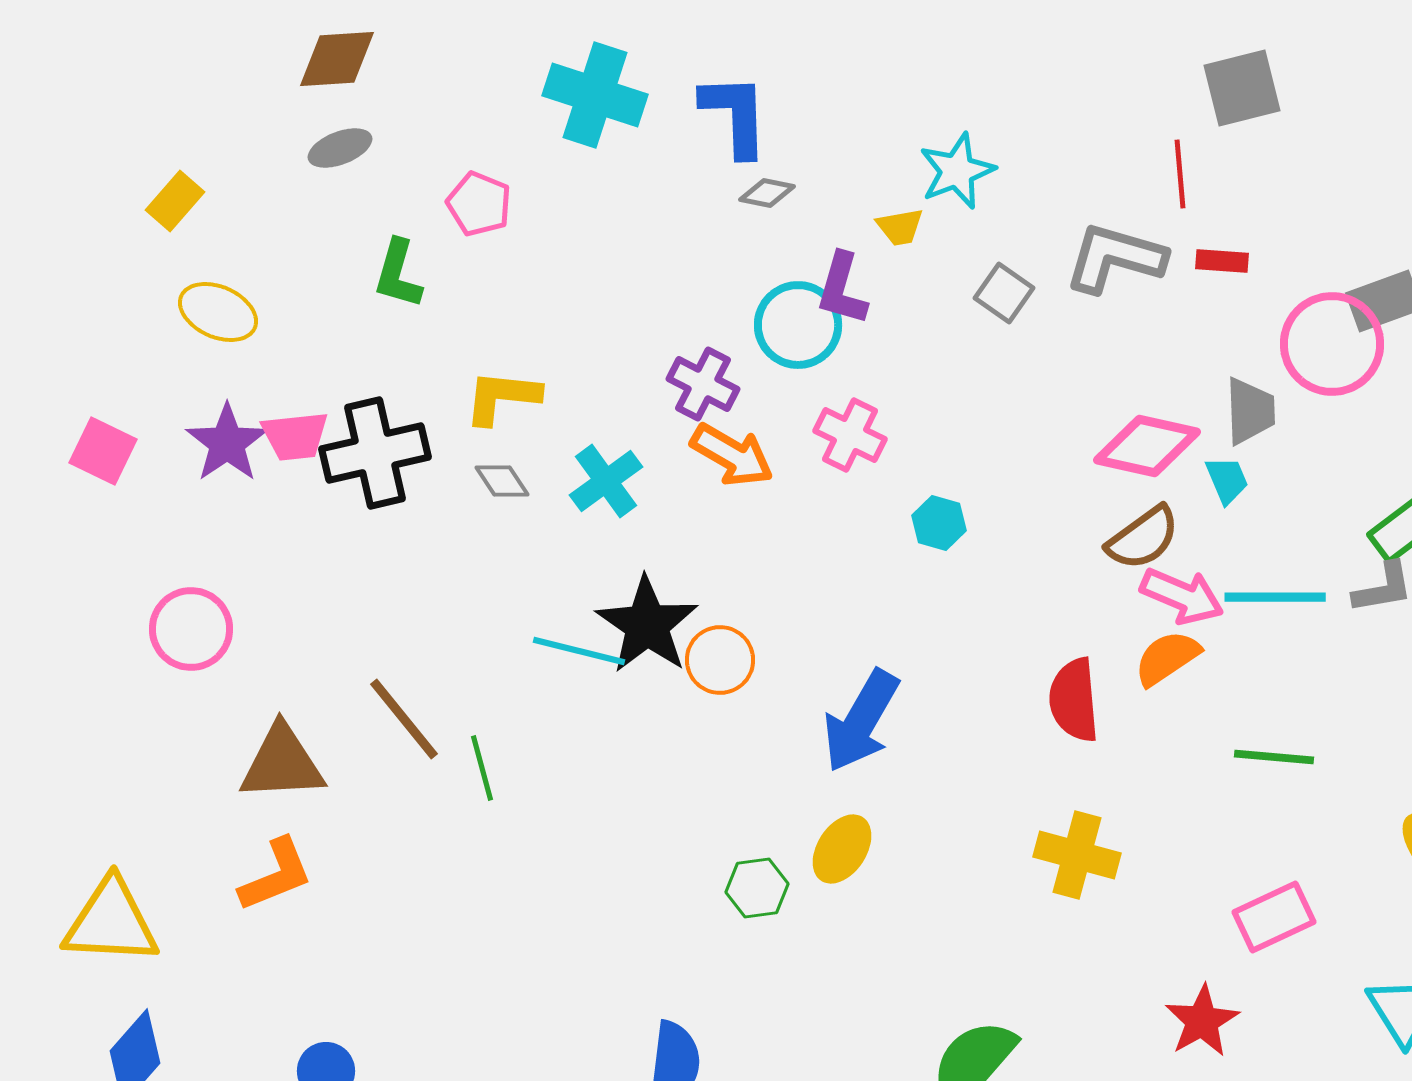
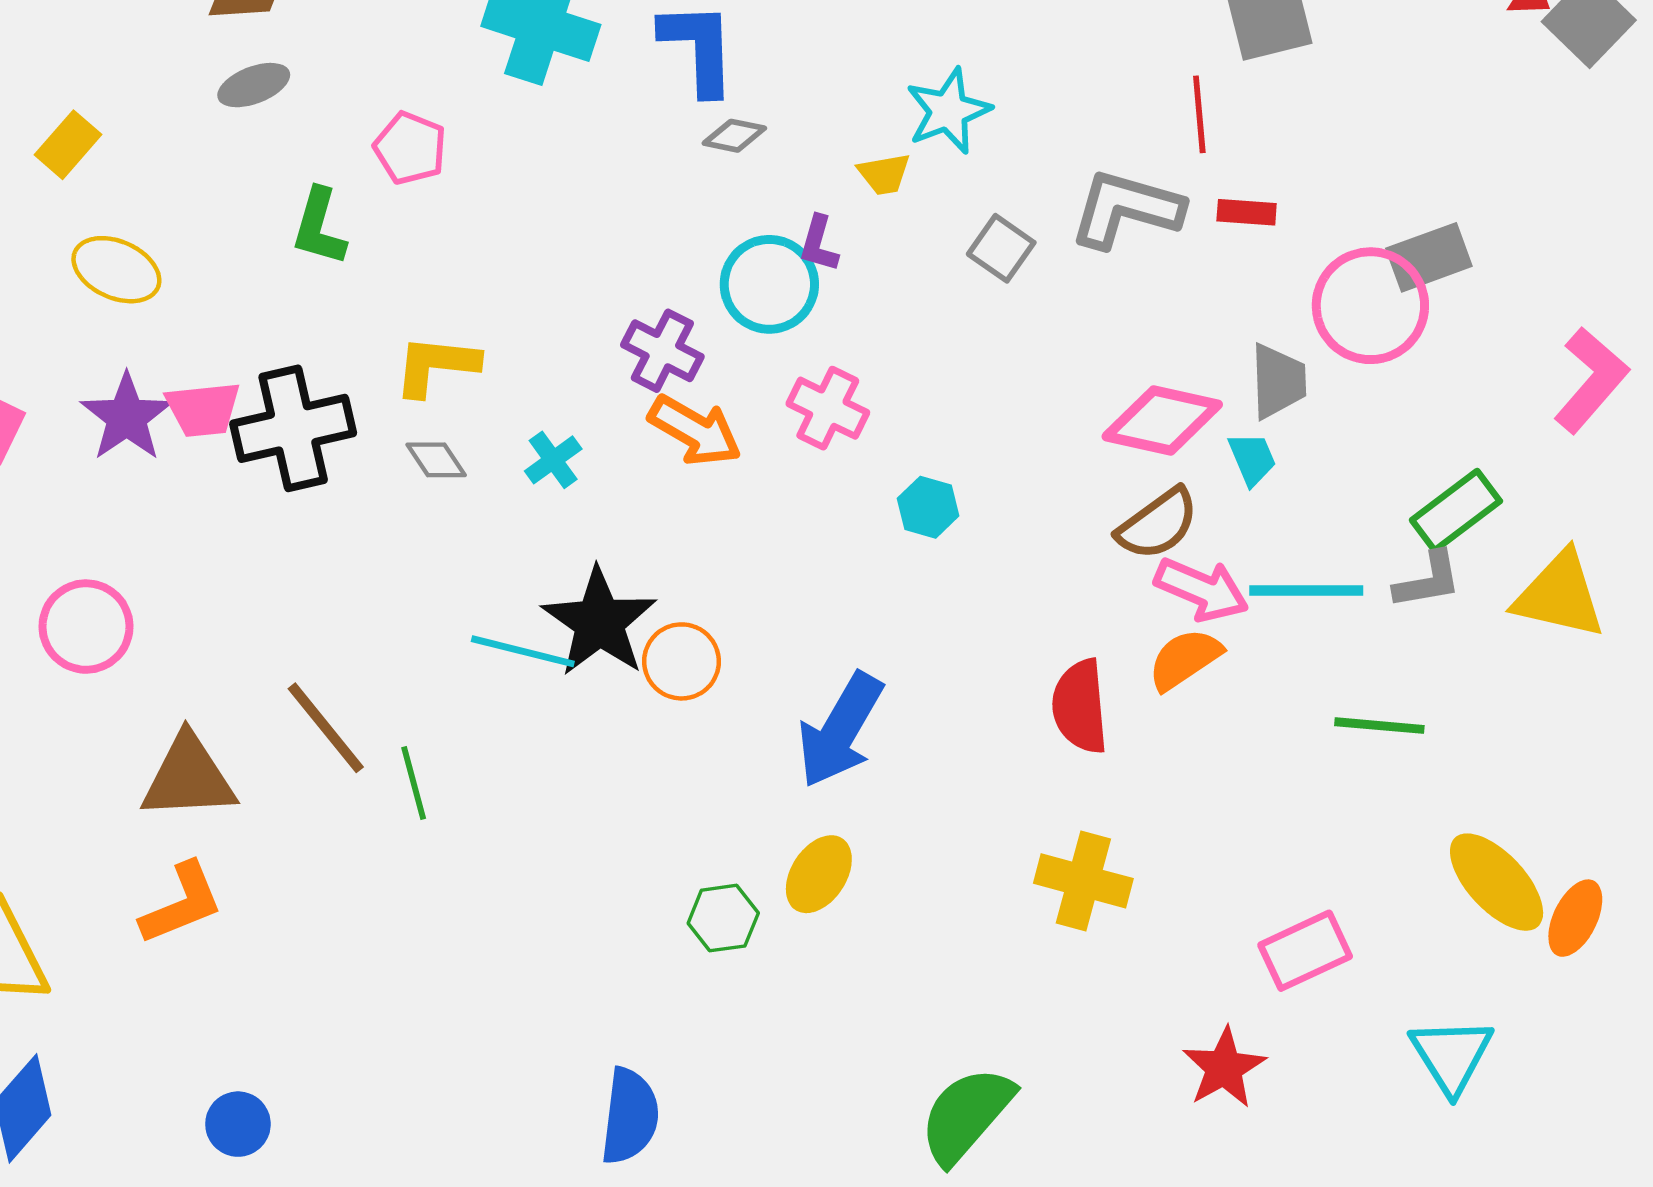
purple L-shape: (842, 289) -> (819, 244), size x0.7
cyan cross: (606, 481) -> (553, 460), size x0.7
green line: (1274, 757) -> (1379, 726), moved

